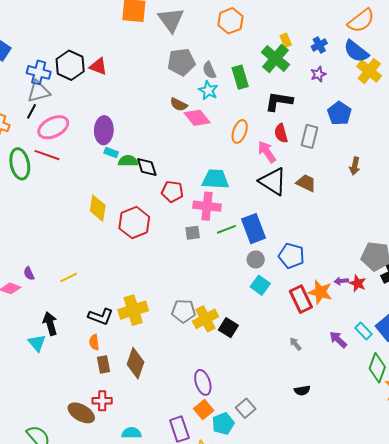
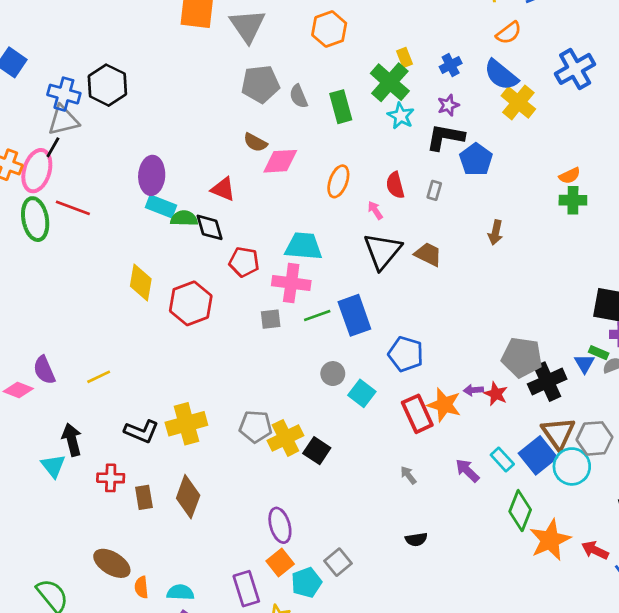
orange semicircle: (361, 21) -> (509, 33), size x0.7
red triangle: (98, 66) -> (223, 189), moved
cyan star: (208, 90) -> (401, 116), moved
black L-shape: (279, 101) -> (445, 137), moved
pink diamond: (197, 118) -> (280, 161), turned -56
pink ellipse: (53, 127) -> (37, 171), moved, turned -48
gray rectangle: (310, 136) -> (434, 190), size x0.6
pink arrow: (267, 152) -> (375, 210), size x0.6
cyan rectangle: (111, 153) -> (161, 206), size x1.5
black triangle: (273, 181) -> (382, 251), turned 36
gray circle: (256, 259) -> (333, 374), moved
purple semicircle: (29, 273) -> (44, 370), size x1.5
orange semicircle: (94, 342) -> (141, 587), moved
red cross: (102, 401) -> (111, 478), moved

